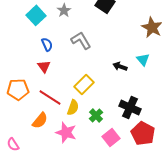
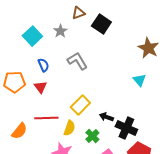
black arrow: (120, 66) -> (106, 117), moved
orange pentagon: (18, 89) -> (14, 82), moved
red line: (50, 97) -> (46, 118), turned -35
orange semicircle: (40, 120) -> (19, 131), moved

